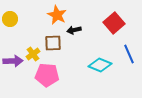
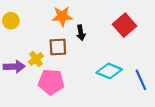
orange star: (57, 15) -> (62, 16), turned -30
black arrow: (74, 30) -> (81, 33), turned -88
blue line: (129, 54) -> (141, 80), moved

